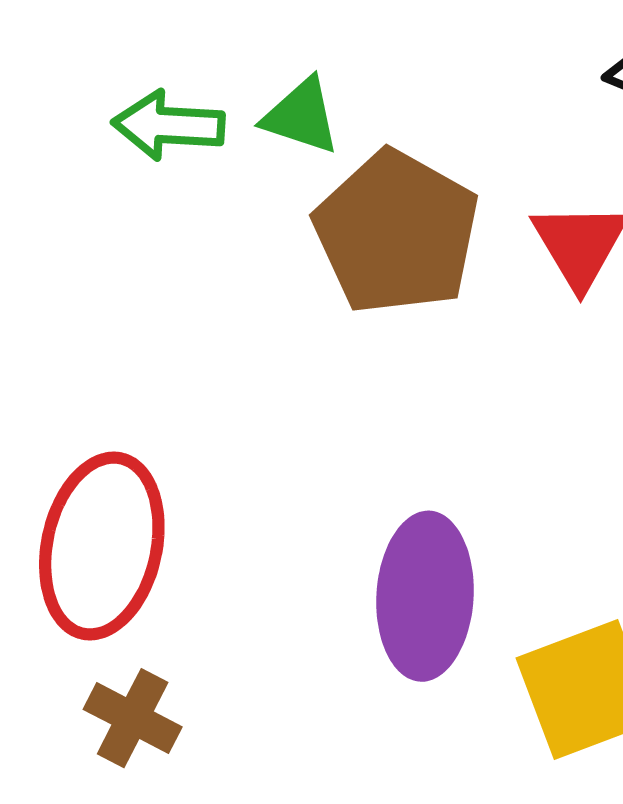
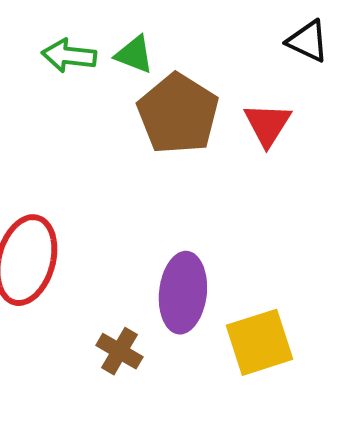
brown cross: (133, 718) -> (119, 351), moved

